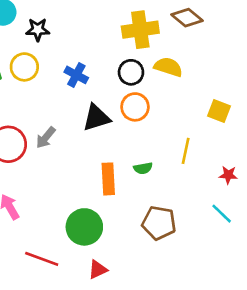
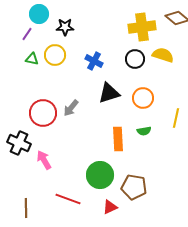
orange circle: (135, 107) -> (143, 98), moved
brown pentagon: (159, 223) -> (134, 187), moved

